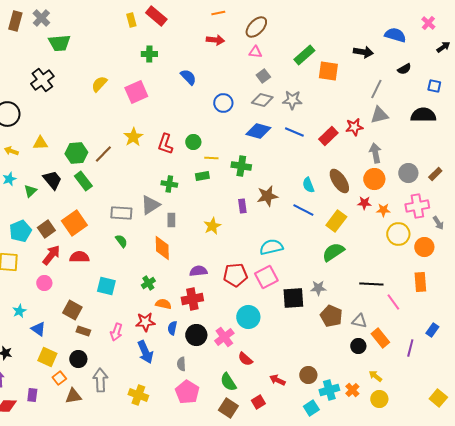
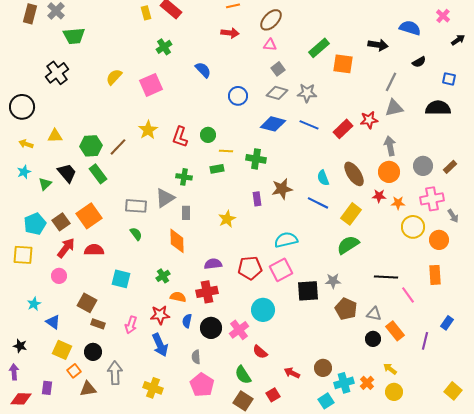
green cross: (149, 54) -> (164, 47), turned -35

